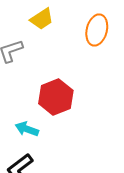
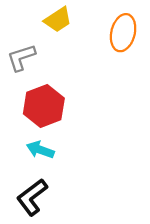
red hexagon: (56, 97) -> (44, 106), moved

